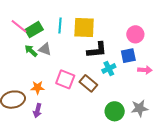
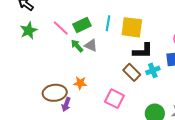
pink line: (19, 26) -> (61, 28), moved
pink square: (65, 79) -> (114, 99), moved
brown rectangle: (88, 83) -> (132, 72), moved
purple arrow: (37, 111) -> (66, 104), moved

